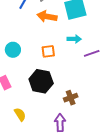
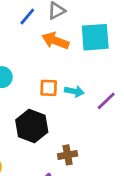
cyan arrow: (74, 39) -> (74, 91), moved
purple line: (92, 53) -> (106, 101), turned -35

